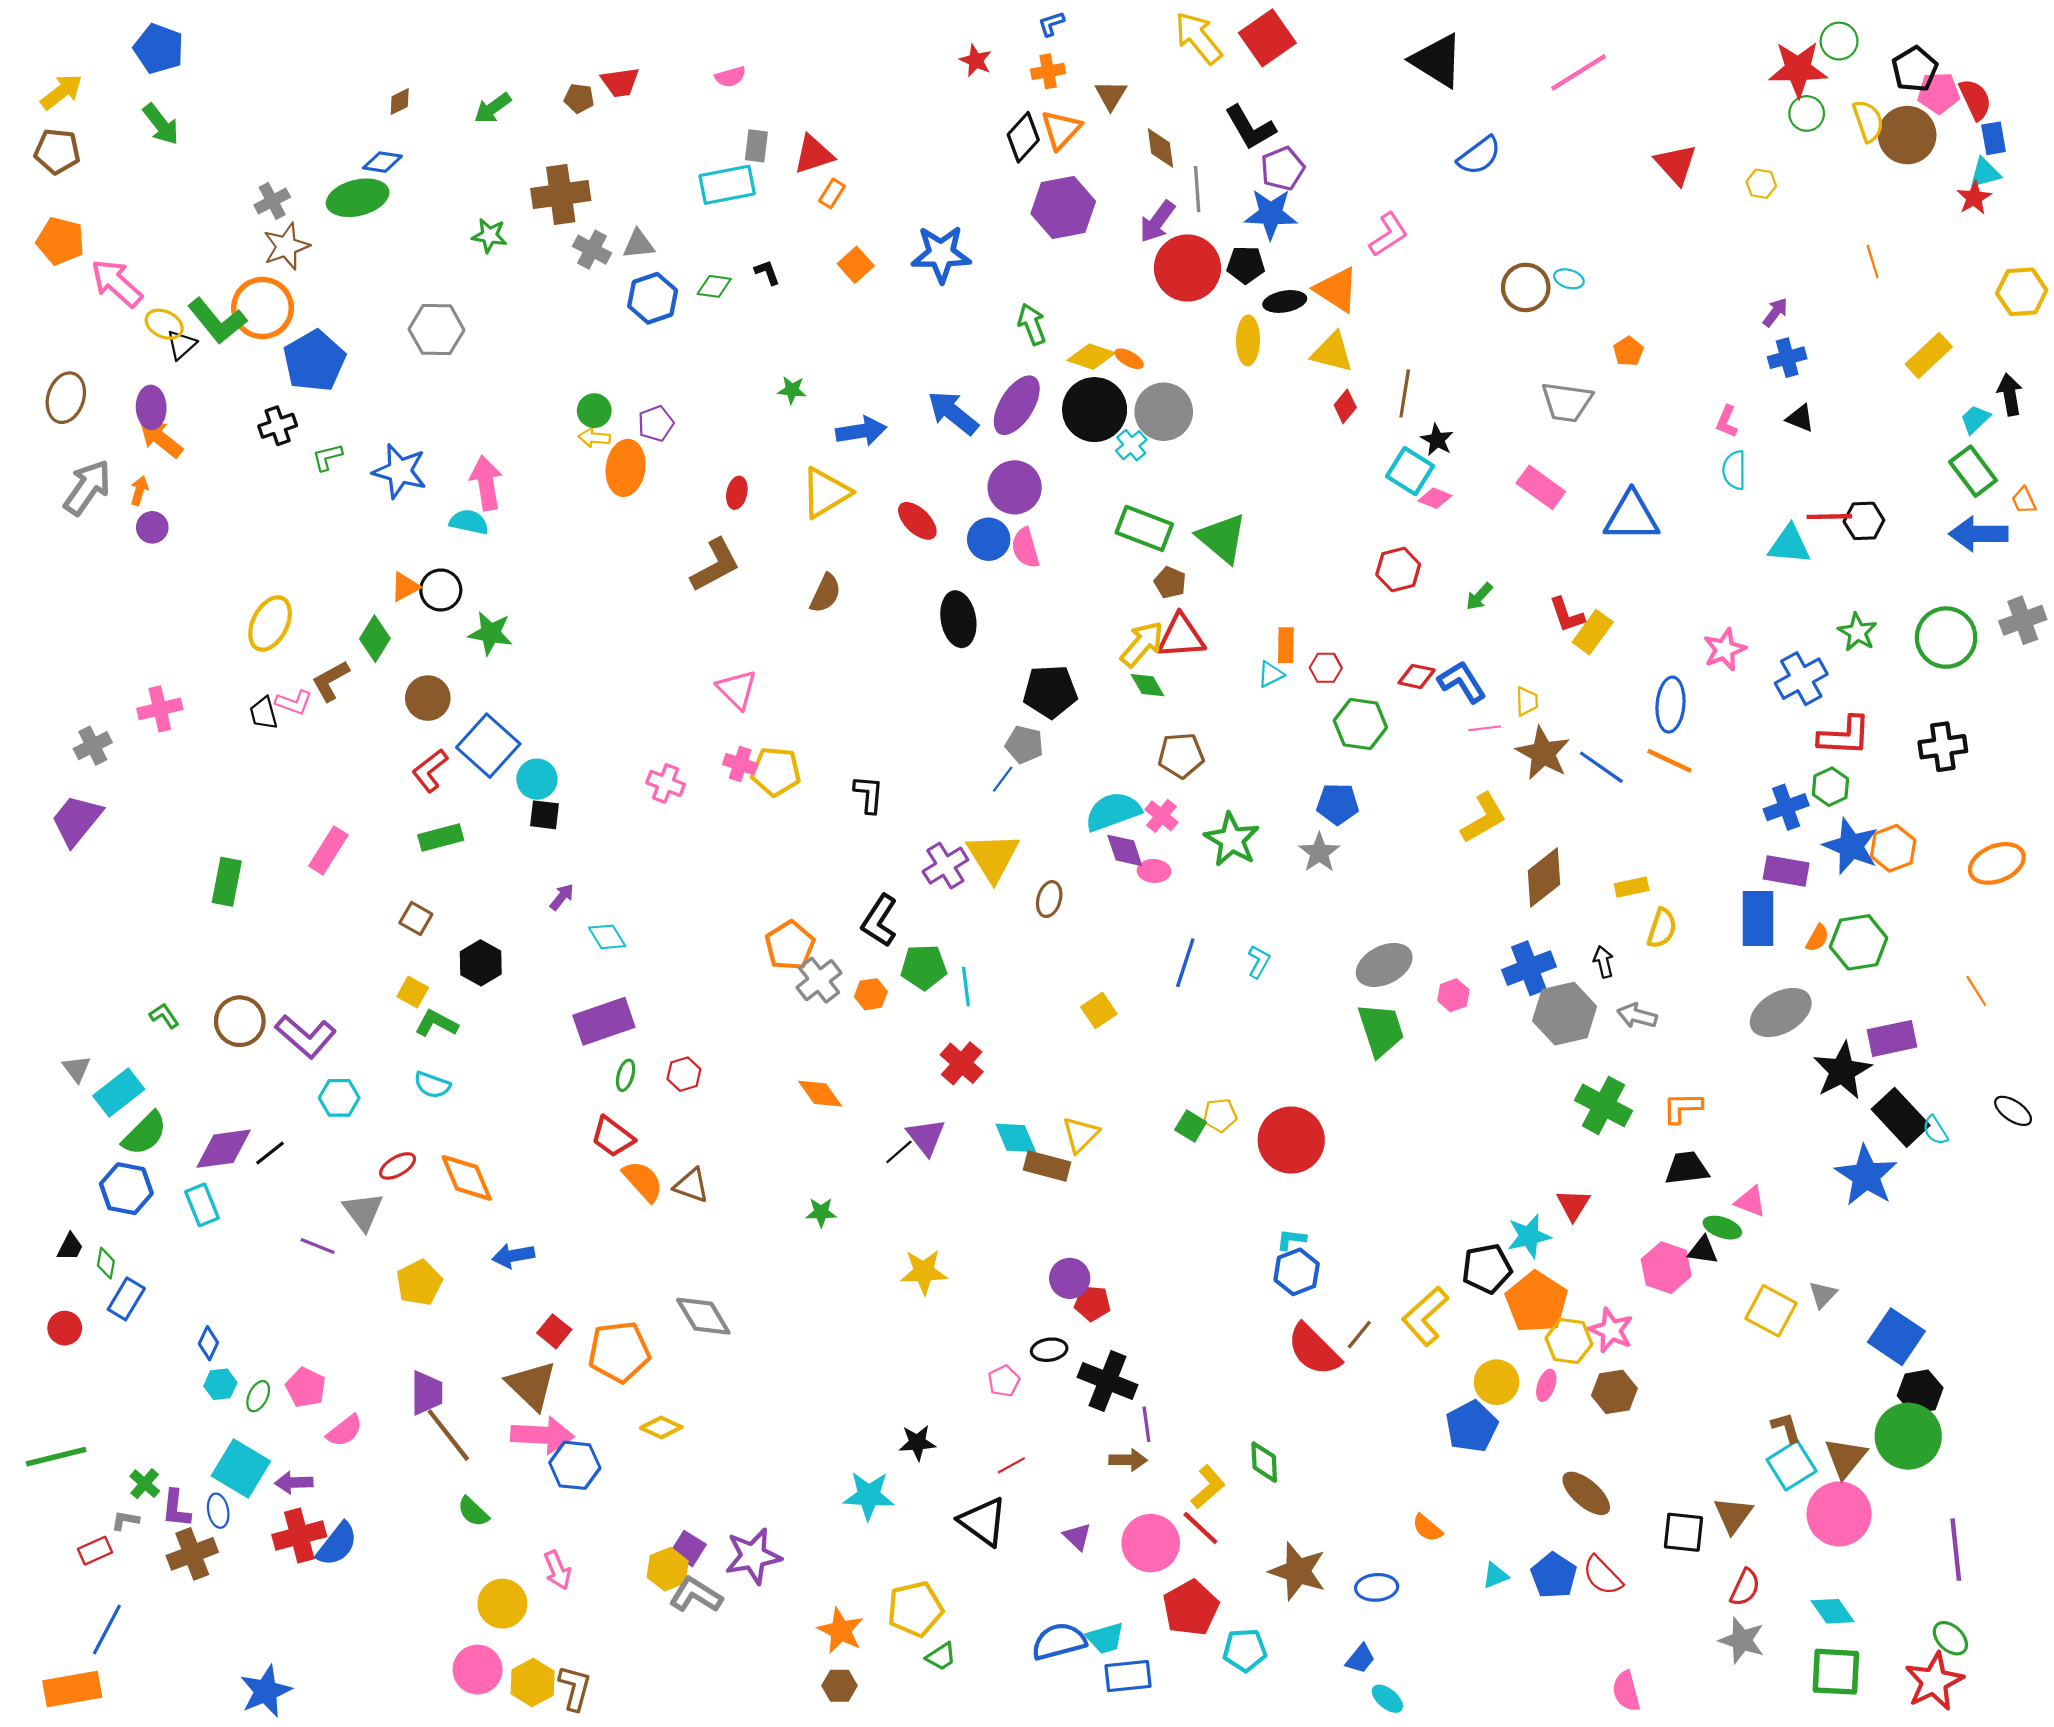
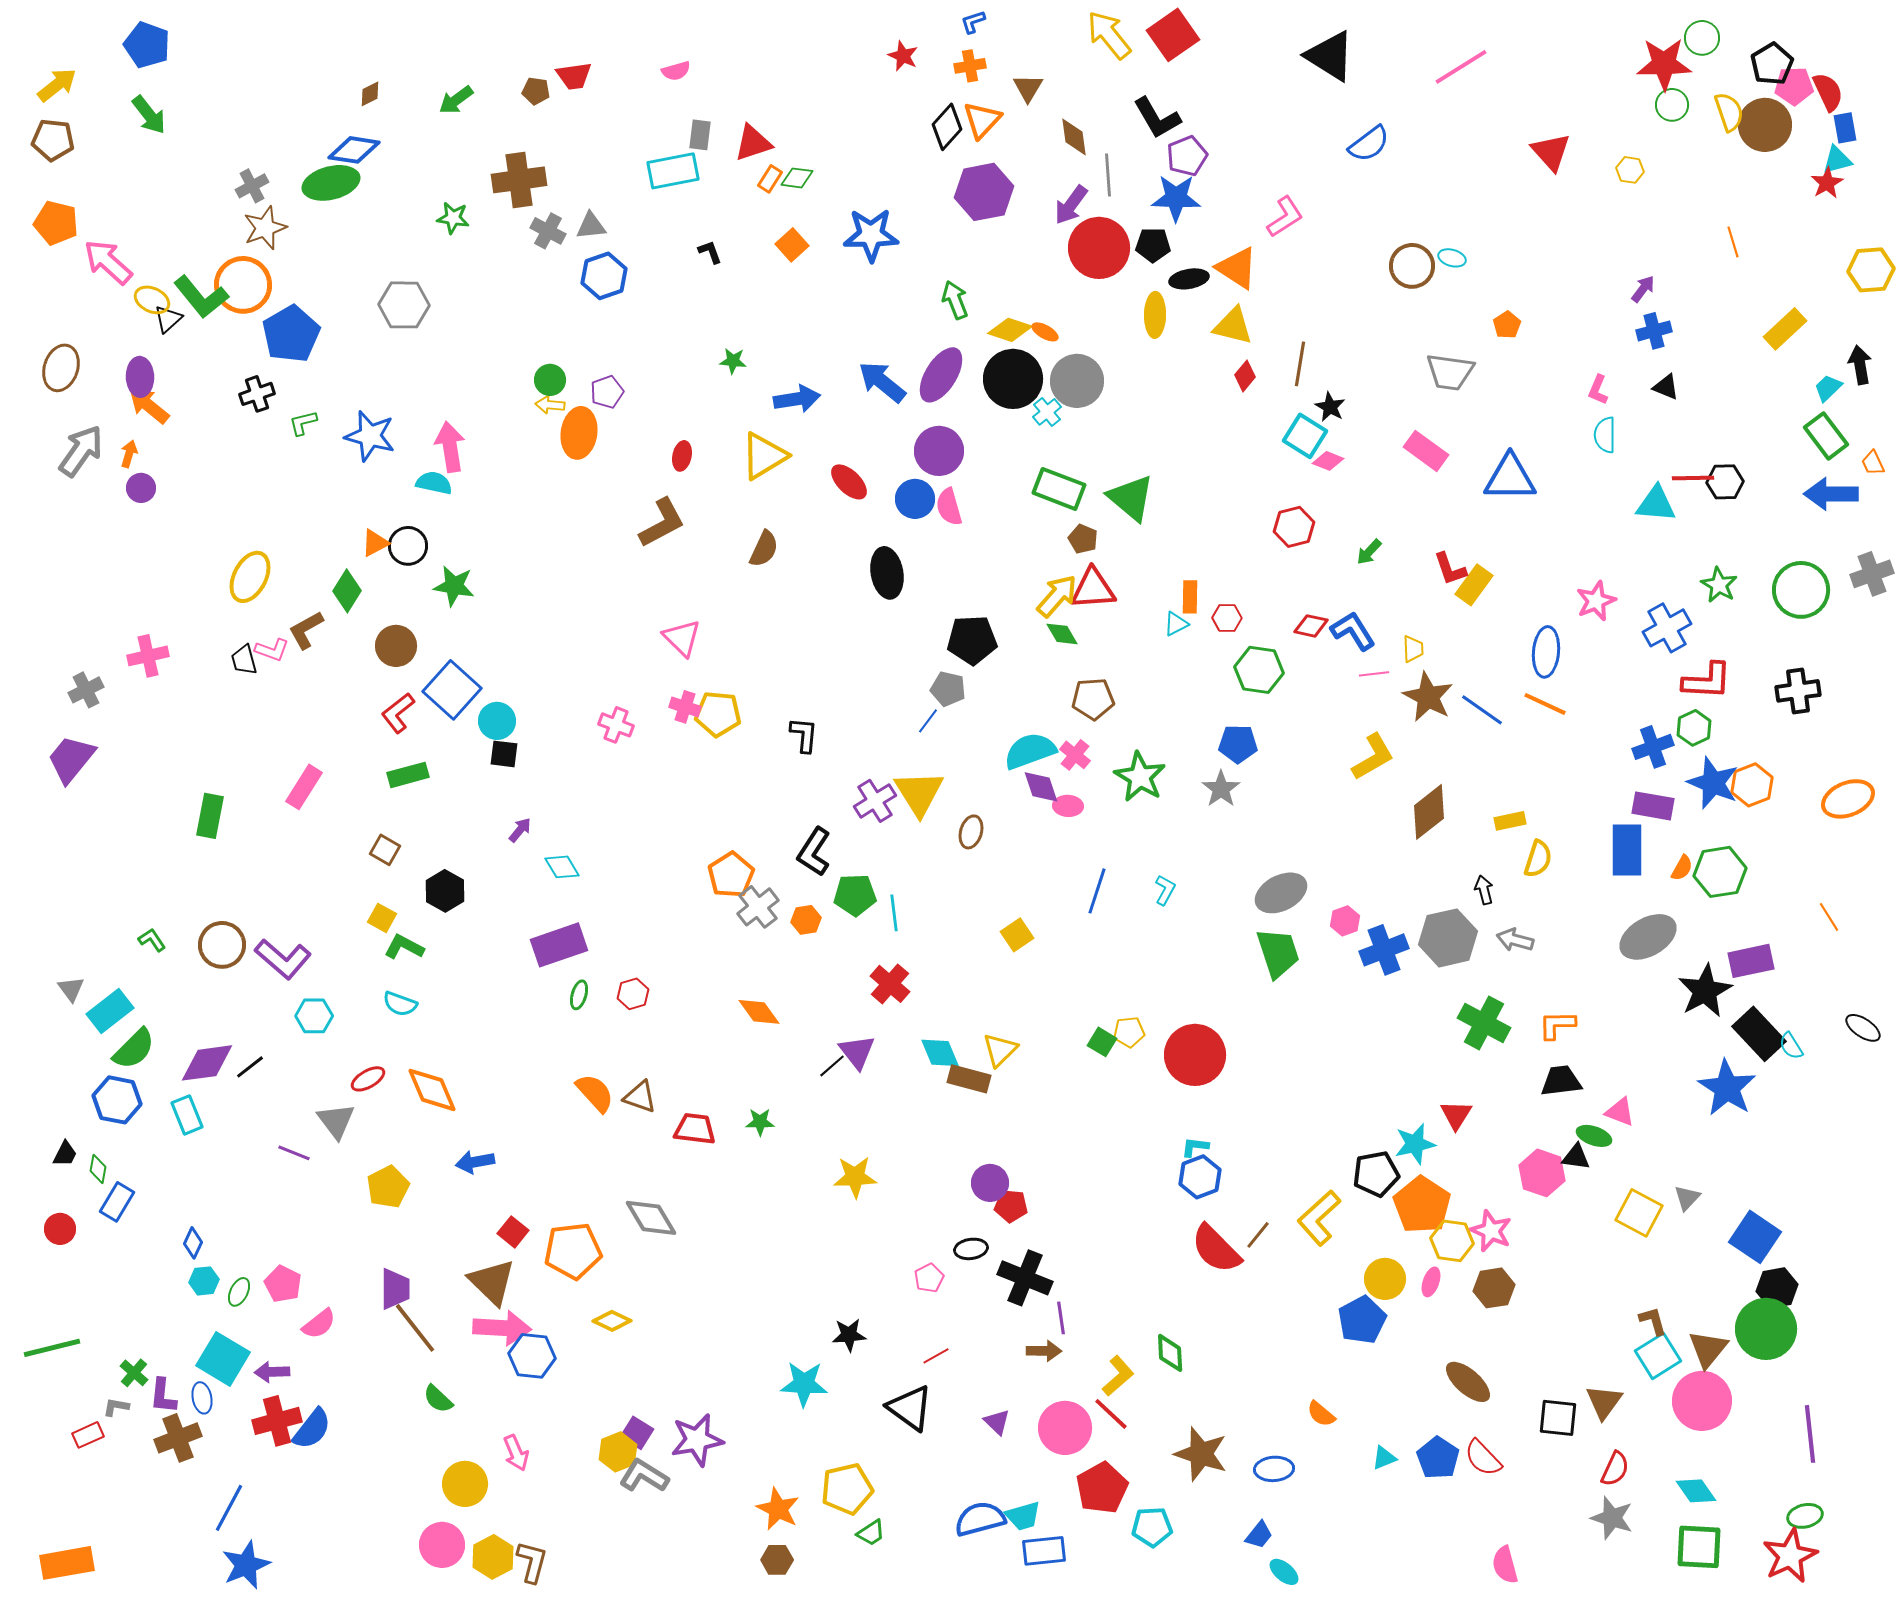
blue diamond: (382, 162) -> (354, 150), size x1.4
green diamond: (714, 286) -> (797, 178), moved
blue cross: (1529, 968) -> (1384, 950), moved
red trapezoid: (613, 1137) -> (695, 1129), moved, turned 150
blue line: (107, 1630) -> (229, 1508), moved
green ellipse: (1950, 1638) -> (1805, 1516), turned -56

